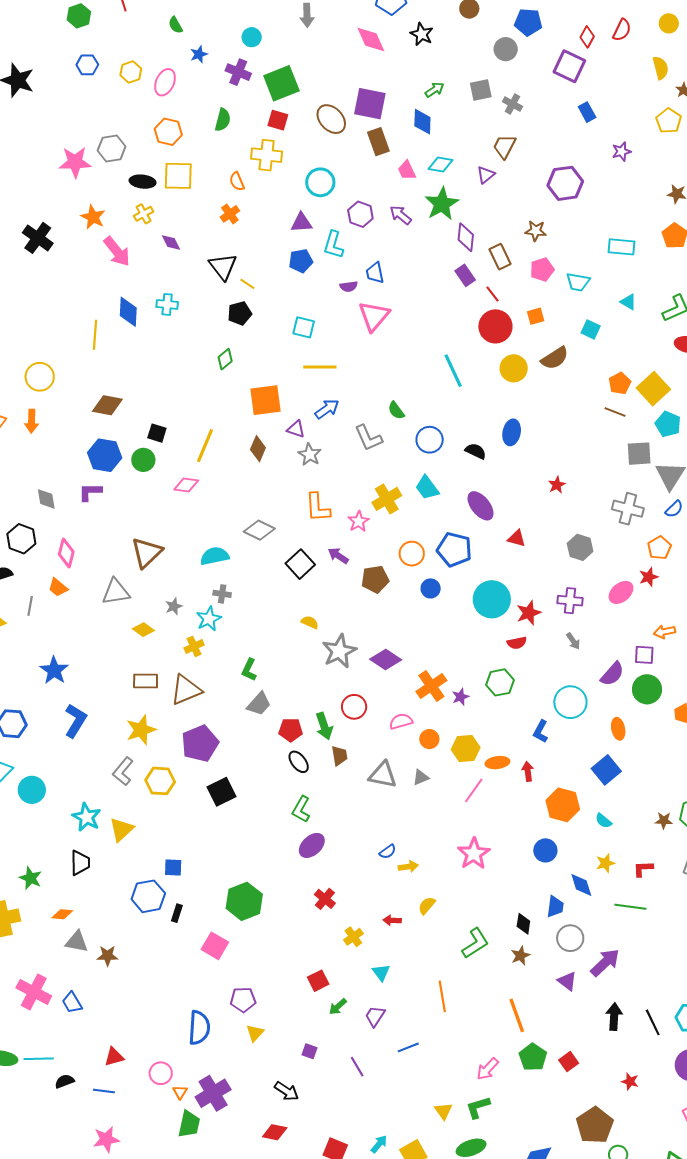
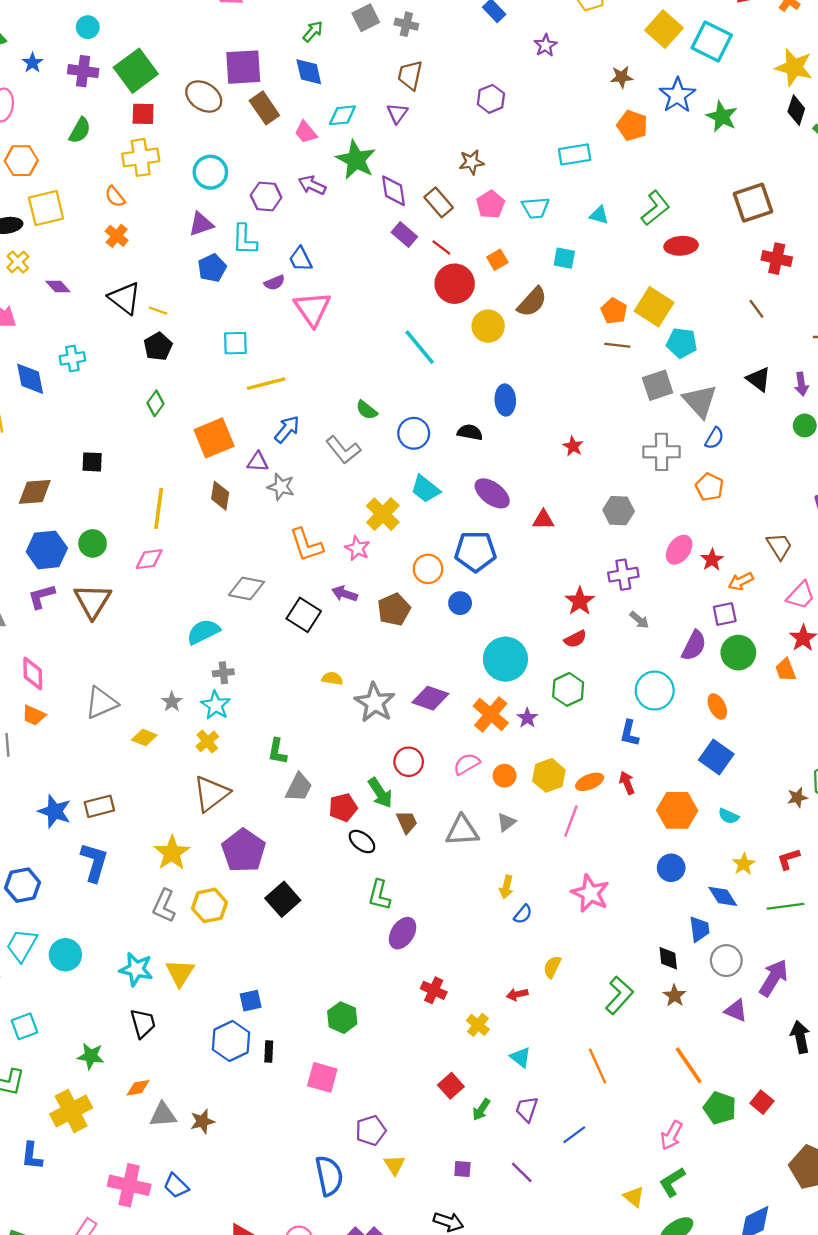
green semicircle: (223, 120) -> (80, 130), turned 30
purple hexagon: (565, 183) -> (491, 99), size x0.7
black square: (157, 433) -> (92, 462), moved
brown triangle: (147, 553) -> (93, 601), moved
red star: (649, 577) -> (712, 560), moved
cyan circle: (492, 599) -> (505, 659), moved
brown rectangle: (146, 681) -> (99, 806), moved
blue semicircle: (388, 852) -> (523, 914), moved
yellow arrow: (408, 867) -> (506, 887), moved, turned 126
green hexagon: (244, 901) -> (342, 1018), size x0.7

